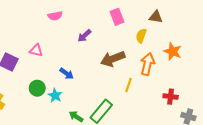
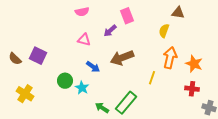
pink rectangle: (117, 17) -> (127, 16), moved
pink triangle: (36, 50) -> (84, 40), moved
orange star: (173, 51) -> (194, 64), moved
brown arrow: (113, 59) -> (122, 58), moved

